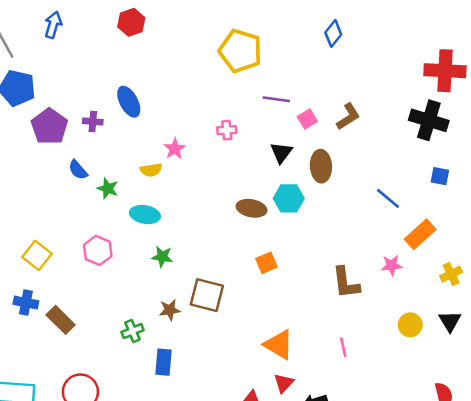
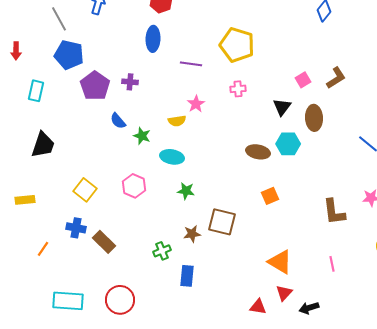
yellow pentagon: (240, 51) -> (237, 45), moved
purple line: (276, 99) -> (191, 64), moved
blue ellipse: (129, 102) -> (153, 39), moved, turned 30

